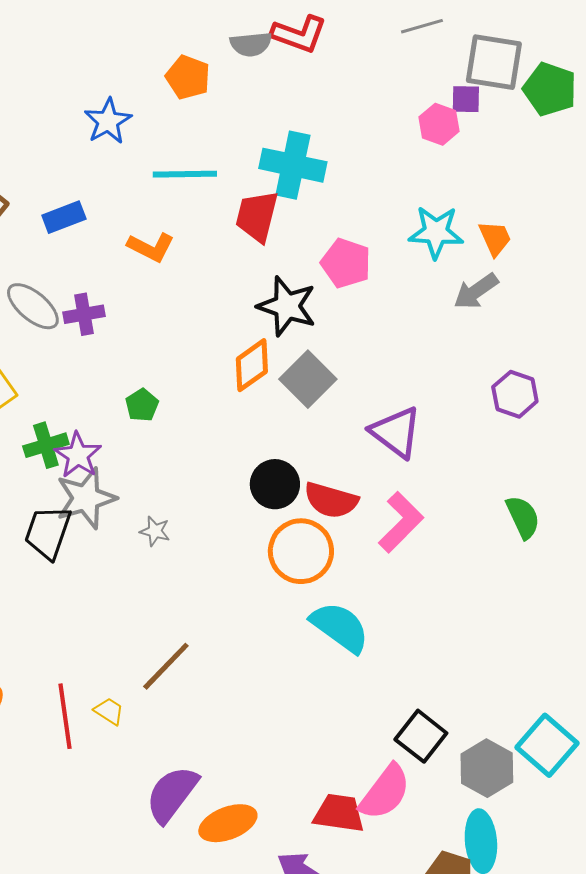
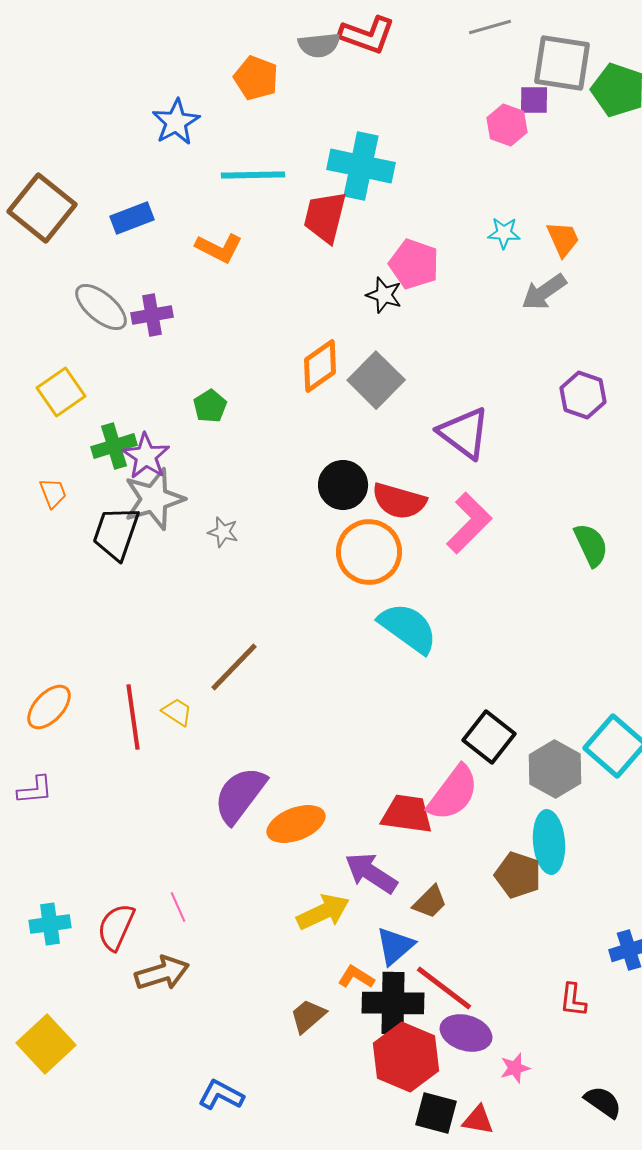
cyan star: (436, 232) -> (504, 233), size x0.6
black star: (287, 306) -> (384, 295), moved, size x0.6
green semicircle: (523, 517) -> (591, 545), moved

